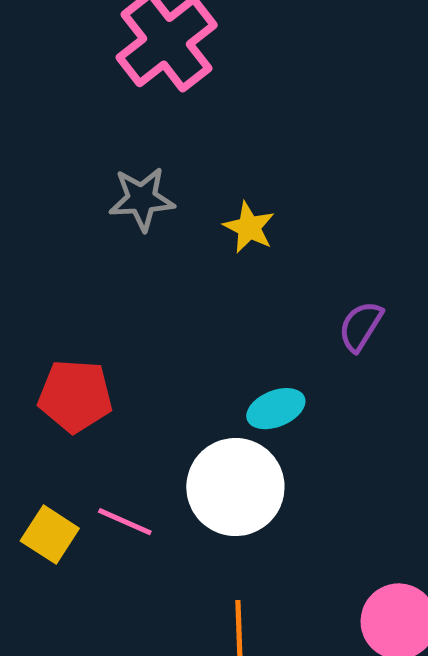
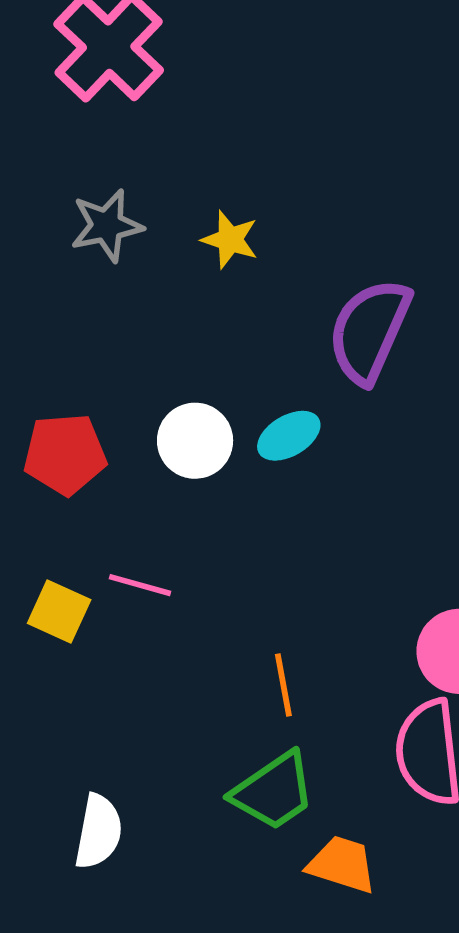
purple semicircle: (361, 326) -> (369, 331), size x1.8
white circle: (235, 487) -> (195, 441), moved, size x0.7

